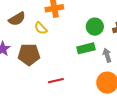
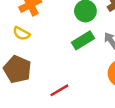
brown pentagon: (29, 55) -> (17, 69), turned -30

